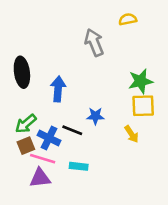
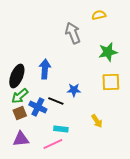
black ellipse: (22, 72) -> (17, 76), moved, turned 30
green star: (141, 81) -> (108, 52), moved
yellow arrow: (132, 134) -> (97, 121), moved
pink line: (43, 159) -> (53, 144), moved, turned -42
purple triangle: (40, 178) -> (21, 139), moved

